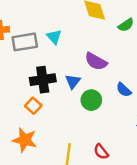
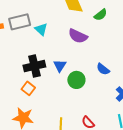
gray rectangle: (25, 42) -> (20, 22), moved
purple semicircle: (96, 61) -> (78, 36), moved

